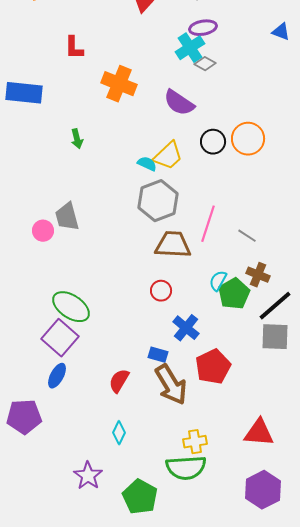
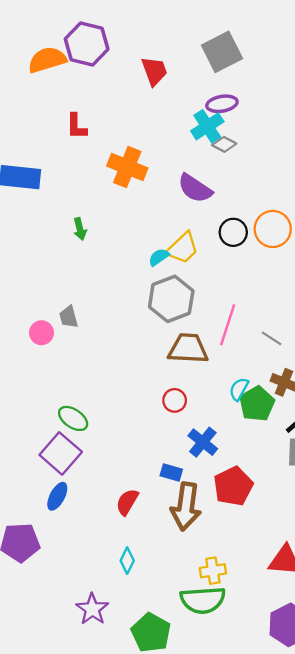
cyan semicircle: (147, 164) -> (159, 257), turned -60
gray trapezoid: (67, 217) -> (69, 317), size x0.7
green ellipse: (71, 307) -> (73, 418), size x0.7
brown arrow: (171, 385) -> (186, 506), turned 39

